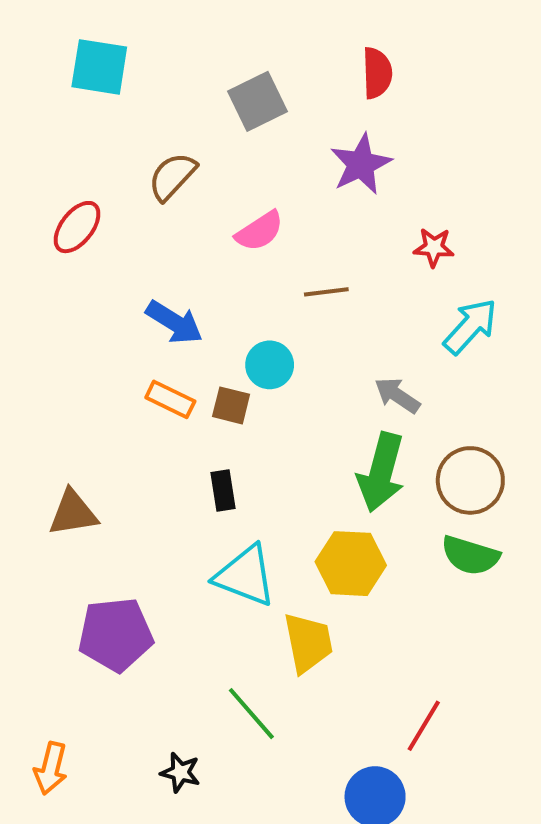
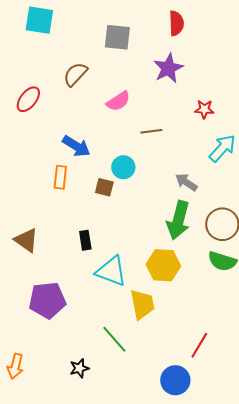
gray square: (257, 101) -> (117, 37), turned 32
orange rectangle: (170, 399) -> (60, 177), moved, turned 70
black rectangle: (223, 491) -> (85, 240), moved
brown triangle: (73, 513) -> (26, 240), turned 44
black star: (180, 772) -> (79, 368), turned -30

